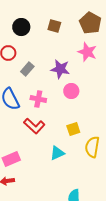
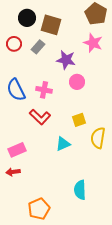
brown square: (54, 26) -> (51, 25), moved, size x1.5
gray rectangle: (27, 69) -> (38, 47), moved

